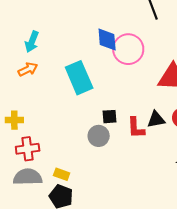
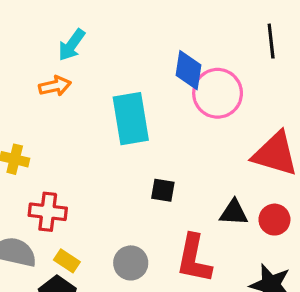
red L-shape: (136, 128) -> (194, 259), moved, size x1.4
gray circle: (99, 136) -> (131, 263), moved
red cross: (28, 149) -> (48, 212), moved

